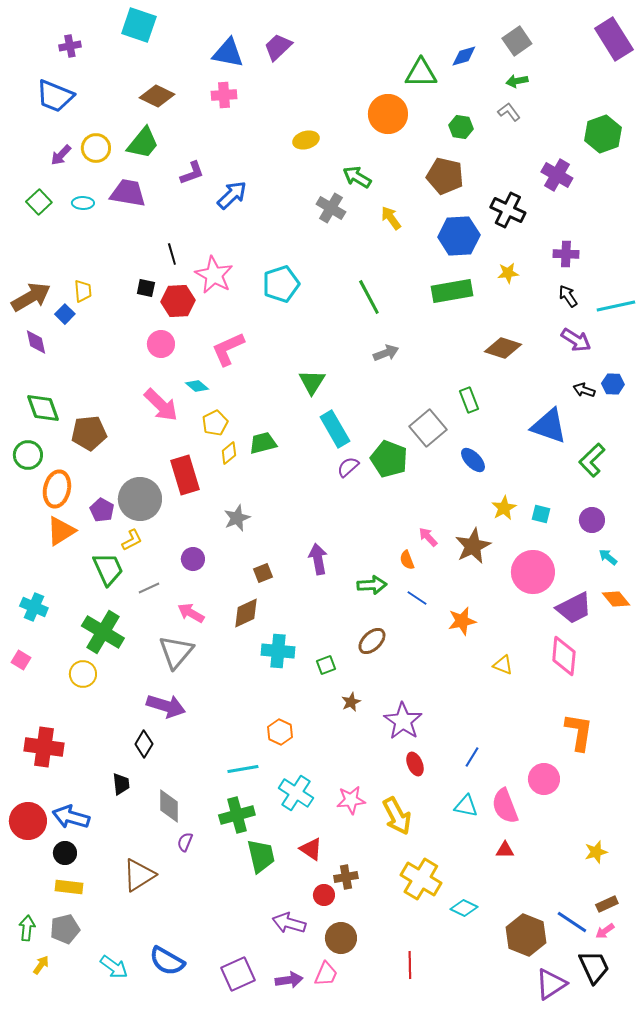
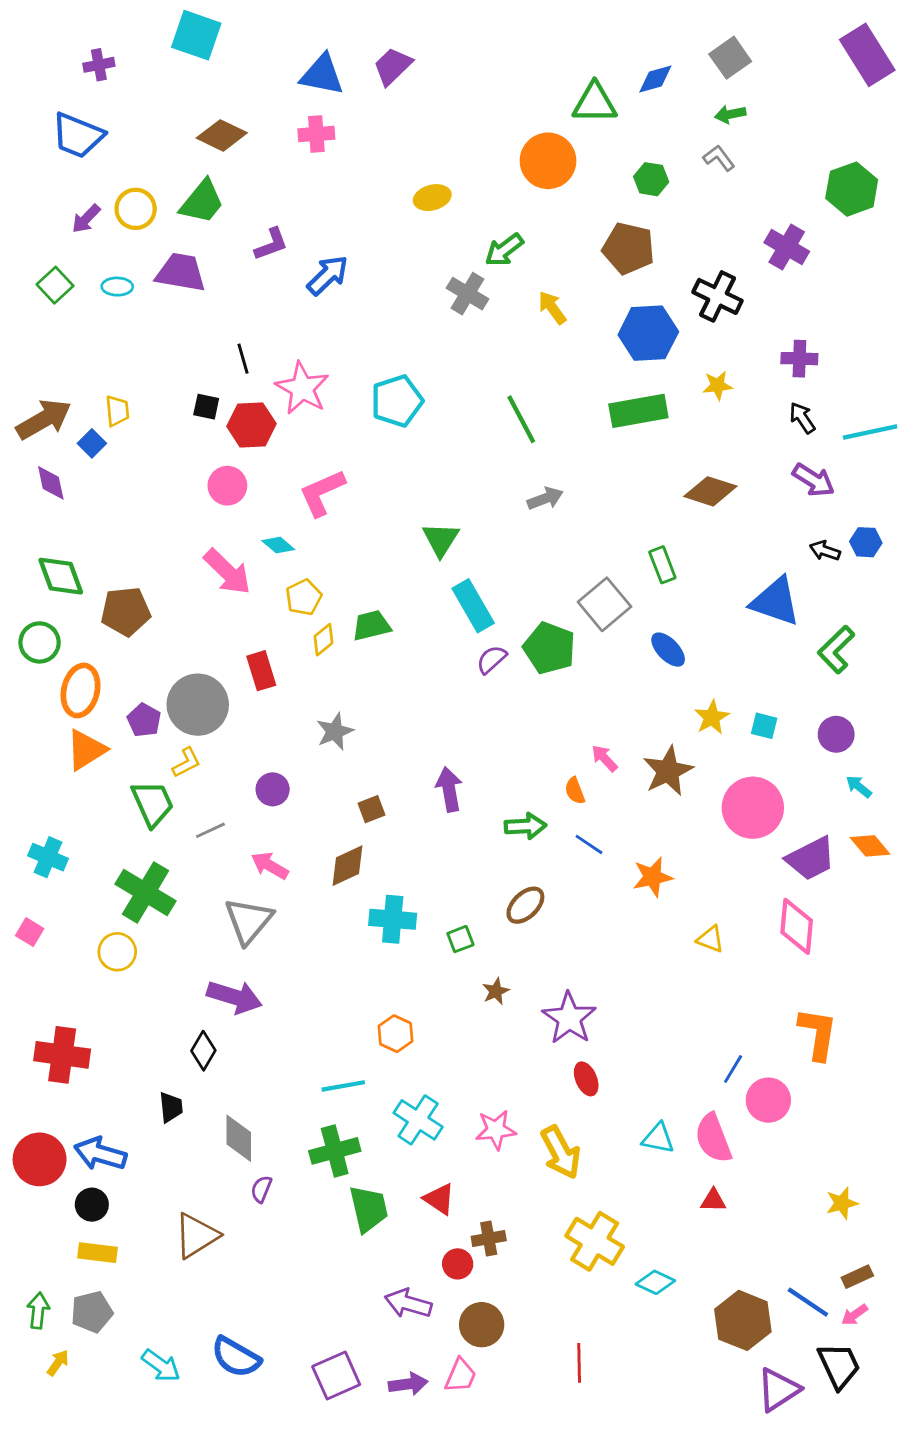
green arrow: (357, 177) -> (504, 250), turned -68
red rectangle: (185, 475) -> (261, 671), size x0.7
blue line: (472, 757) -> (733, 1069), moved

